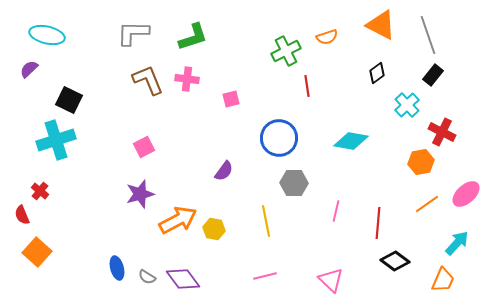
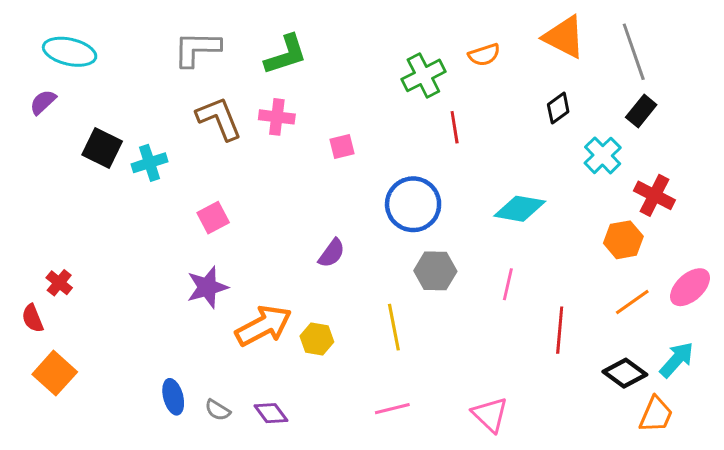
cyan cross: (56, 140) -> (150, 163), moved, size x0.6
pink line: (336, 211) -> (508, 284), moved
black diamond: (395, 261) -> (625, 373), moved
purple diamond: (183, 279) -> (271, 413), size x0.7

